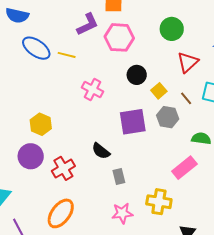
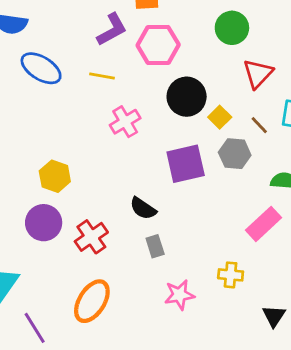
yellow line: (67, 55) -> (102, 76), moved
black circle: (137, 75) -> (187, 97), size x1.4
pink cross: (93, 89) -> (125, 122), turned 35
gray rectangle: (119, 176) -> (155, 246), moved
yellow cross: (159, 202) -> (231, 275), size x0.7

